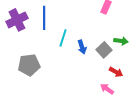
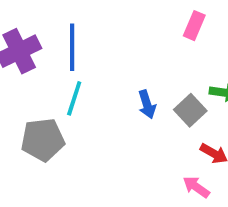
cyan line: (63, 38) -> (74, 98), moved

